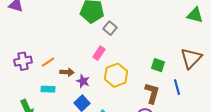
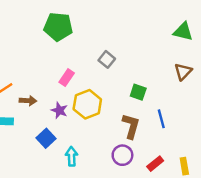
gray square: (110, 28) -> (107, 59), moved
brown triangle: (191, 58) -> (183, 72), moved, size x0.7
purple star: (83, 81) -> (59, 110), moved

